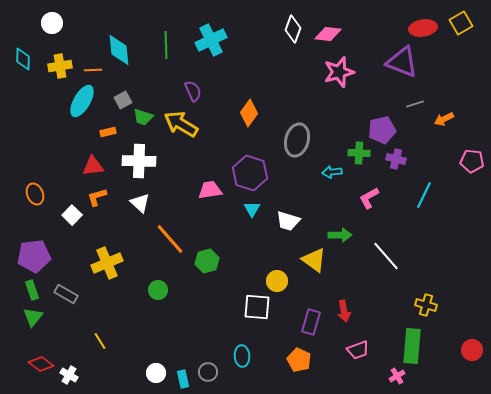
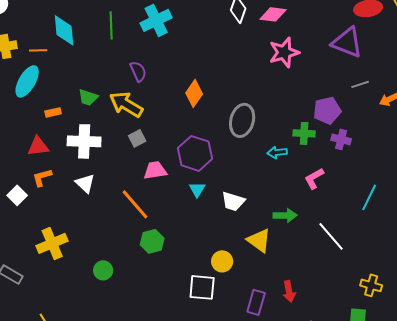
gray square: (123, 100) -> (137, 138), moved
cyan line: (424, 195) -> (369, 197), moved
orange line: (170, 239) -> (135, 204), moved

